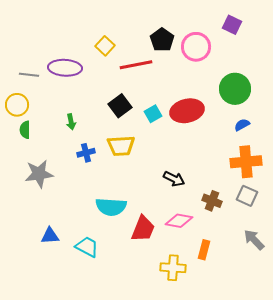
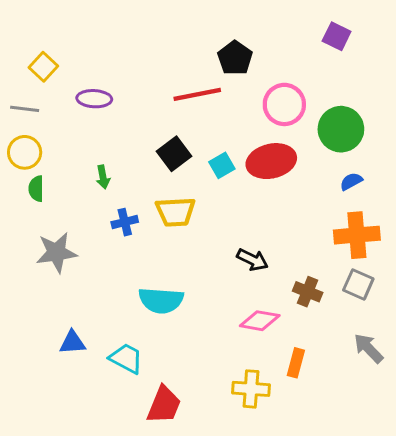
yellow square: (105, 46) -> (43, 67), moved
pink circle: (196, 47) -> (284, 104), moved
purple ellipse: (65, 68) -> (94, 99), size x0.7
gray line: (29, 75) -> (25, 109), moved
red trapezoid: (143, 229) -> (164, 405), moved

